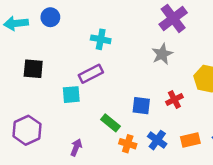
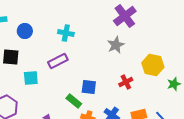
blue circle: (50, 17) -> (25, 31), moved
cyan square: (71, 95) -> (31, 78), moved
blue square: (141, 106) -> (89, 87), moved

